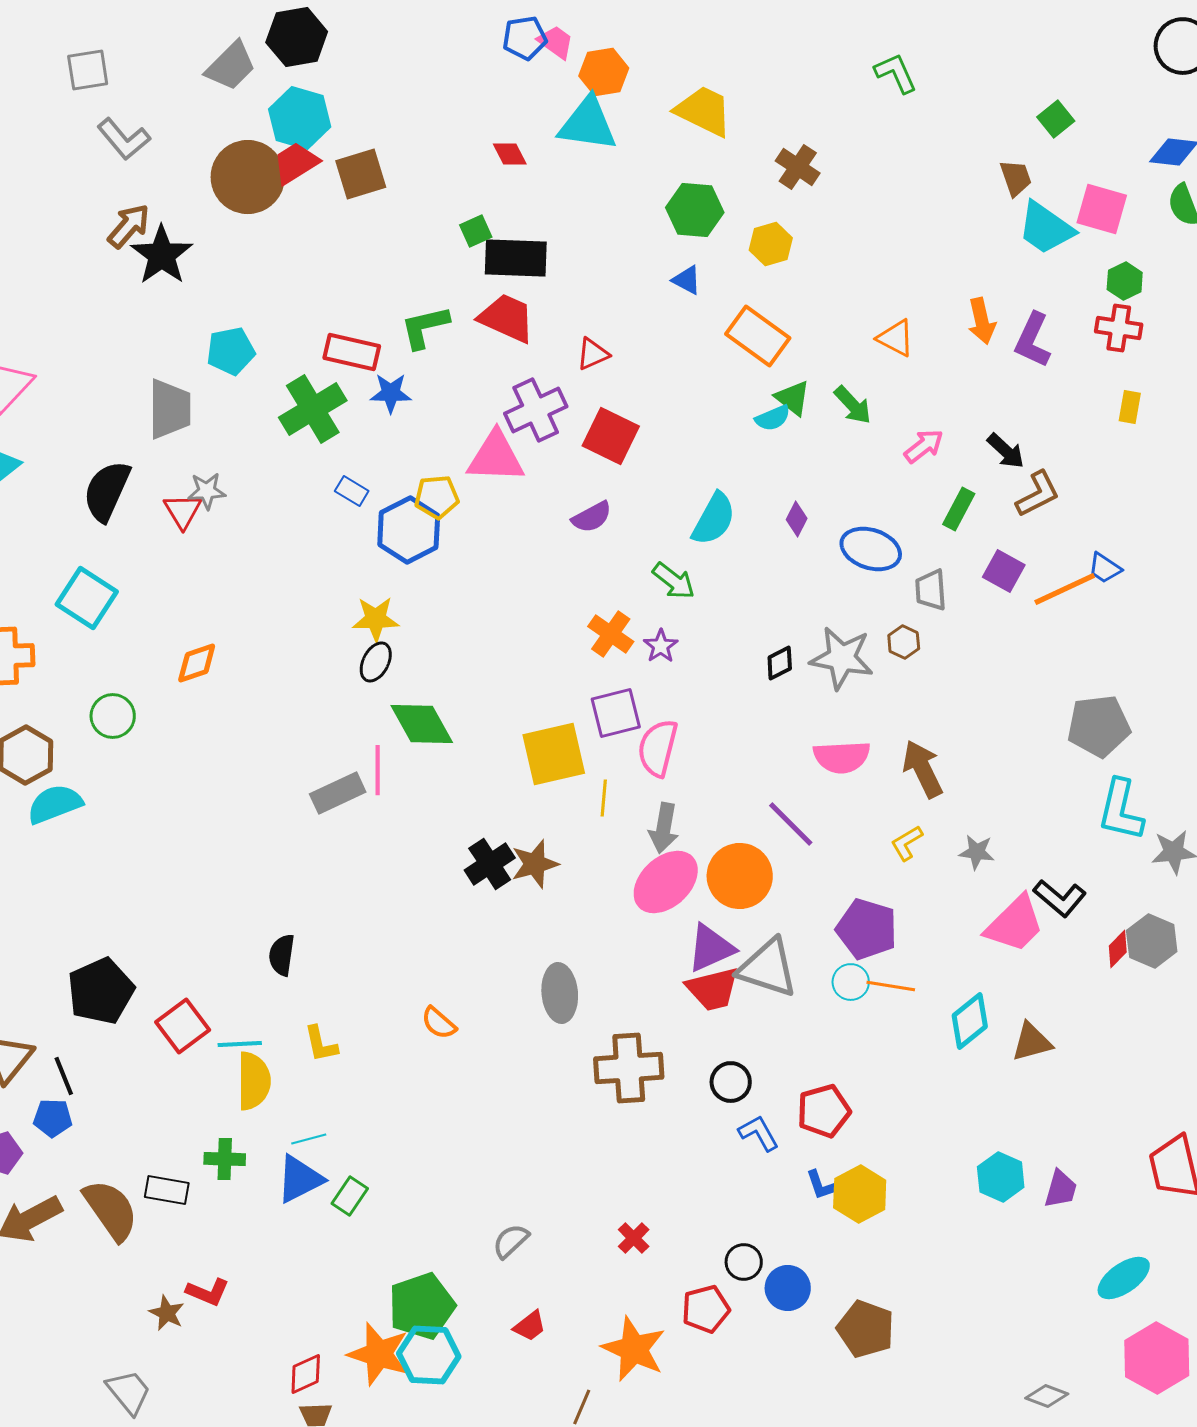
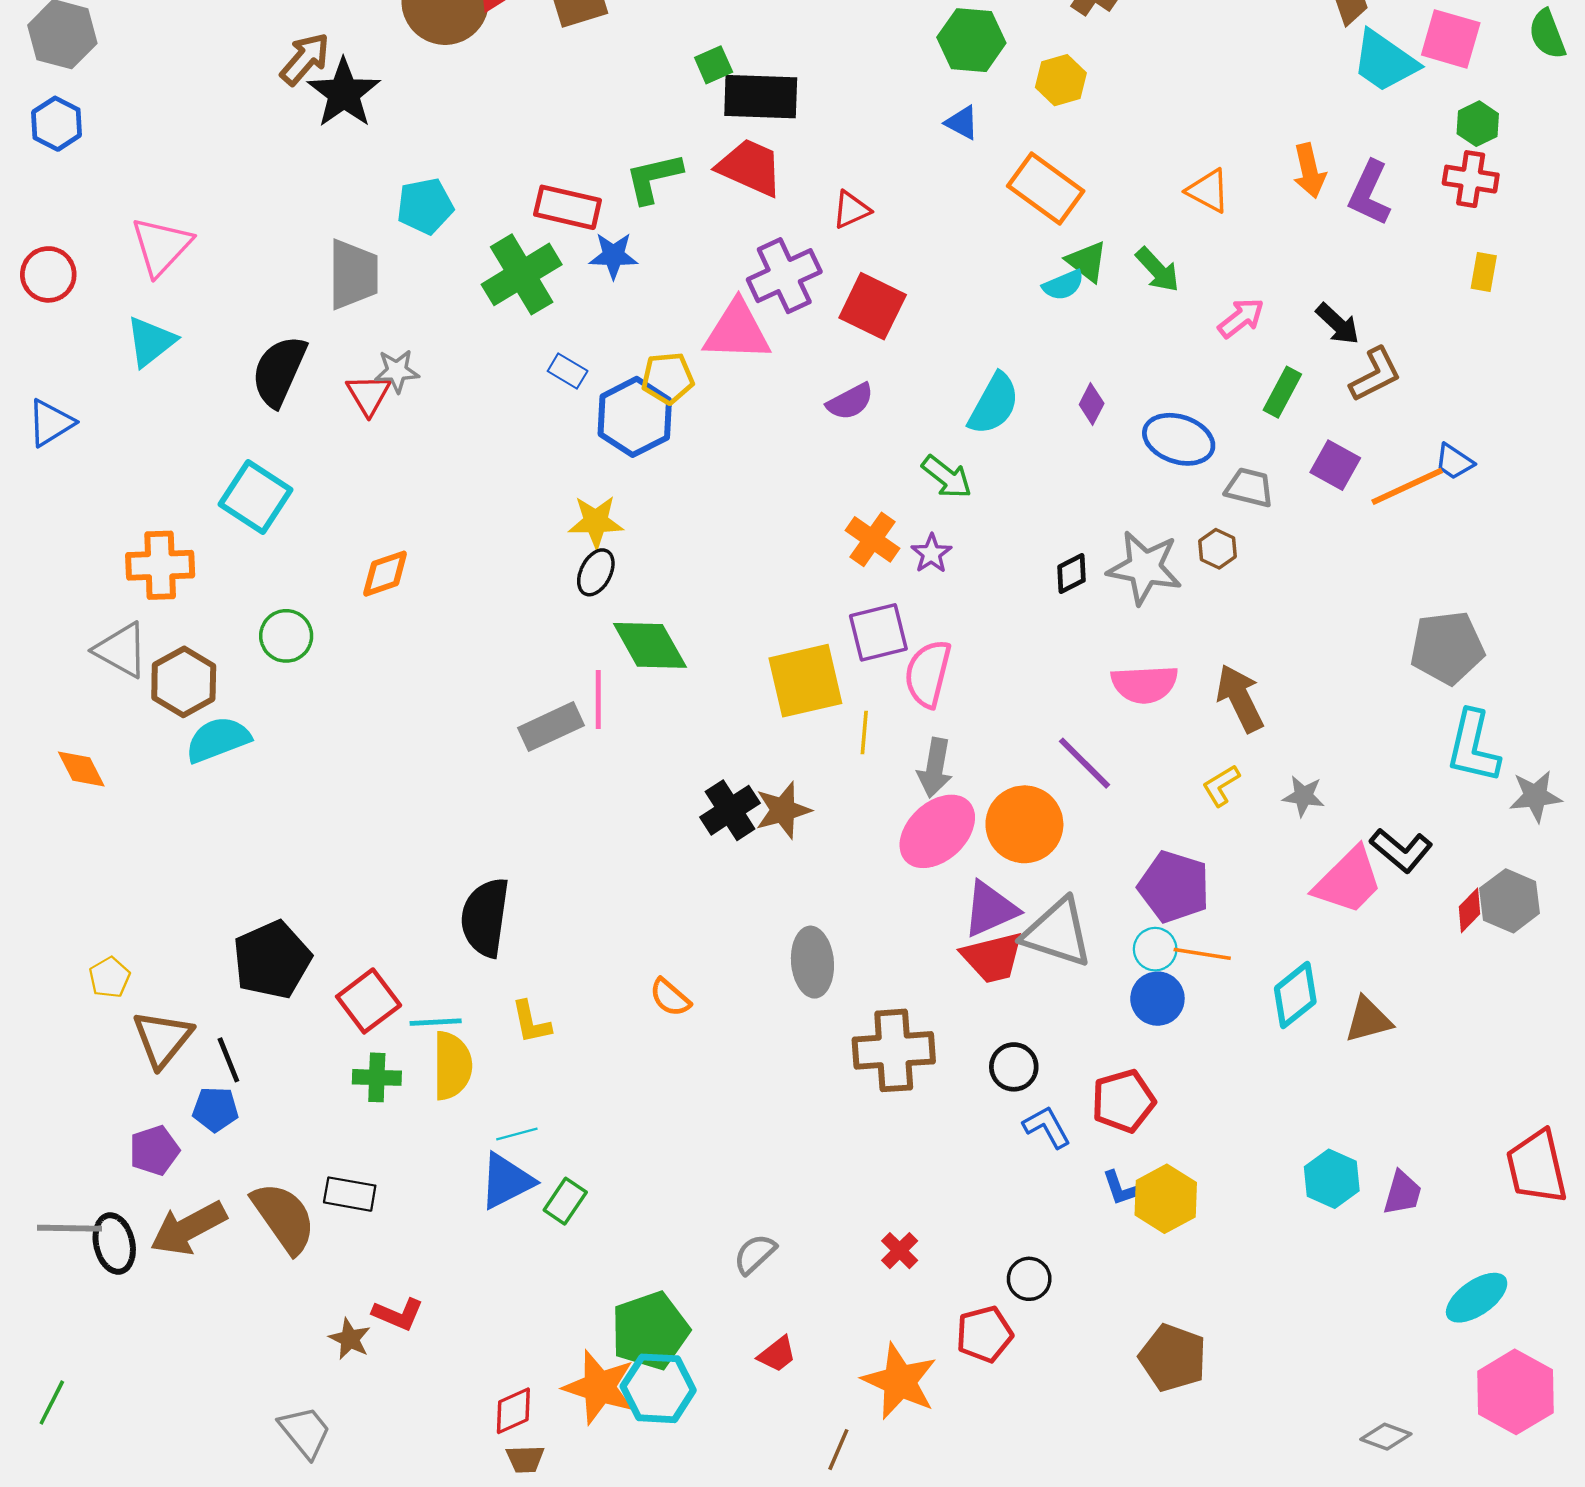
gray trapezoid: (931, 590) -> (1249, 488), turned 108
black semicircle: (282, 955) -> (485, 917), size x1.6
green cross: (225, 1159) -> (377, 1077), moved
blue circle: (788, 1288) -> (1157, 999), moved

